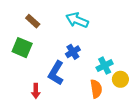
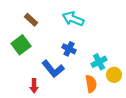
green square: (22, 48) -> (21, 45), turned 30
blue cross: (73, 52) -> (69, 49), turned -32
blue L-shape: (56, 73) -> (53, 69), turned -70

